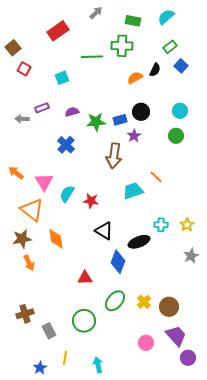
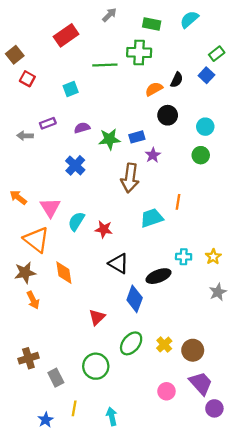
green rectangle: (170, 47) -> (217, 54), moved
black circle: (141, 112) -> (168, 115), moved
orange line: (156, 177) -> (178, 202), turned 56
red triangle: (85, 278) -> (97, 317), turned -42

